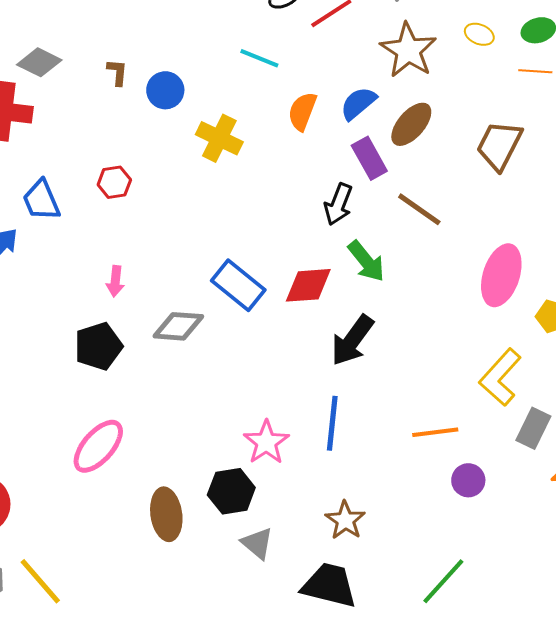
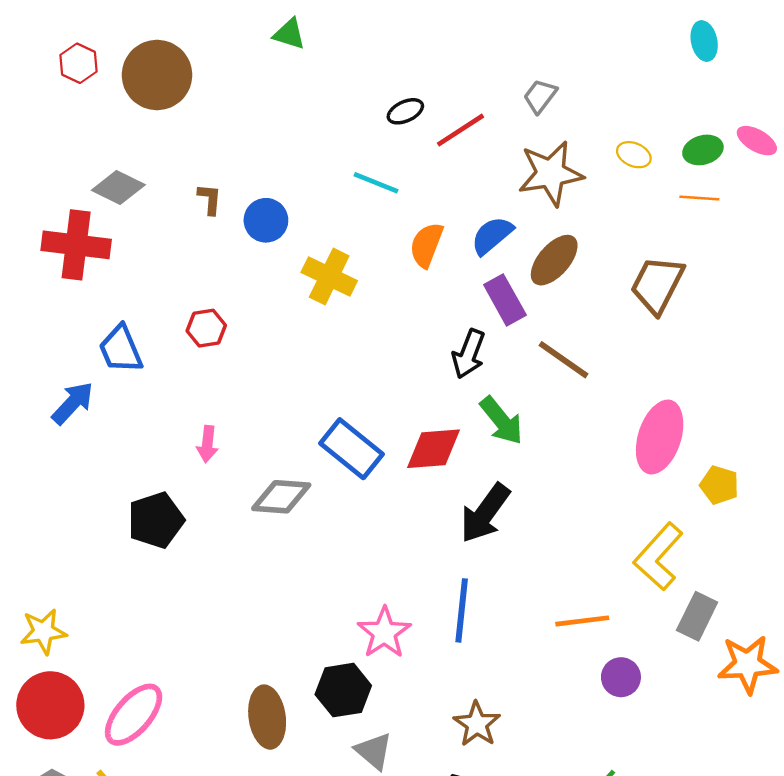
brown star: (408, 50) -> (551, 173), turned 30
black pentagon: (98, 346) -> (156, 520), moved
pink ellipse: (98, 446) -> (134, 715), moved

